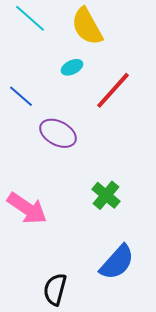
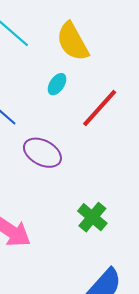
cyan ellipse: (72, 67) -> (57, 84), turned -30

